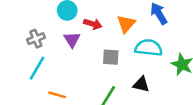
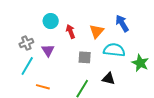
red arrow: (93, 24) -> (71, 31), turned -128
purple triangle: (72, 40) -> (48, 50), moved

